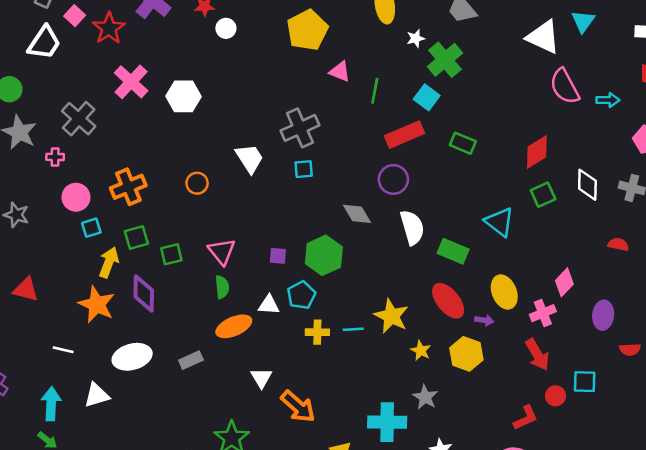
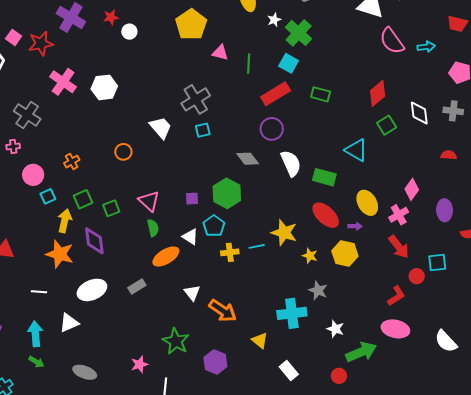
red star: (109, 28) -> (41, 44), turned 30
orange cross: (128, 187) -> (72, 162), size x0.6
white triangle: (269, 305) -> (190, 237), turned 36

